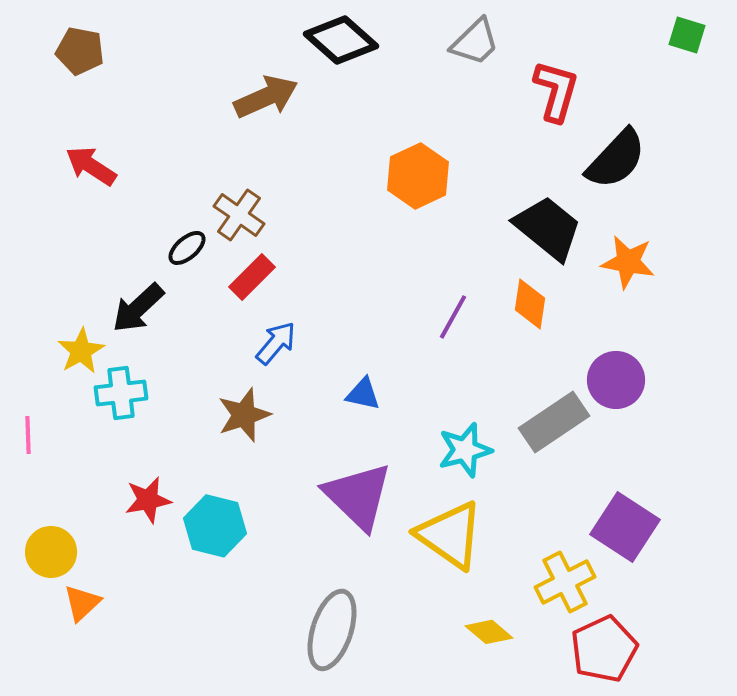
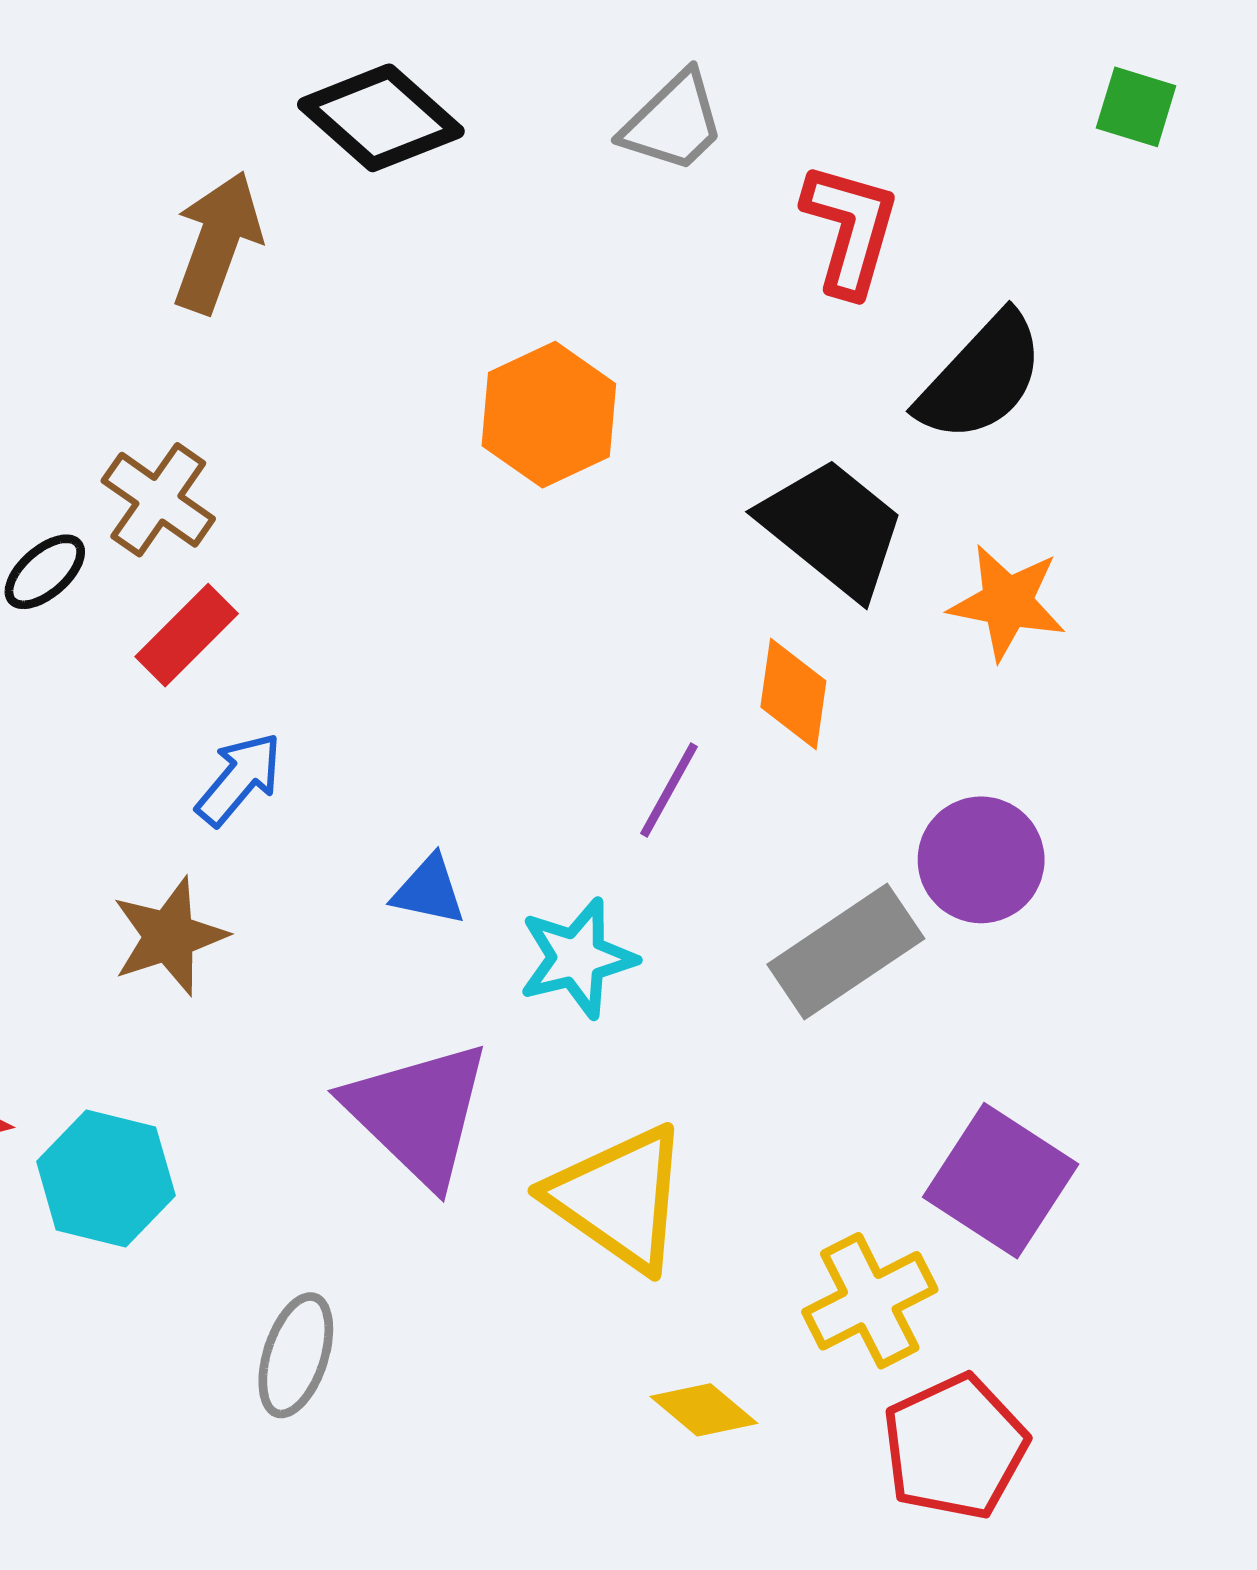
brown arrow: (266, 97) -> (217, 242), turned -46
purple line: (453, 317) -> (669, 790), moved
cyan star: (465, 450) -> (577, 958), moved
gray ellipse: (332, 630) -> (296, 1355), moved, size x0.7

